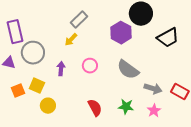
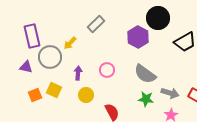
yellow arrow: (71, 40) -> (70, 43), moved
yellow circle: (48, 106) -> (86, 95), moved
green star: (126, 107) -> (146, 99), moved

